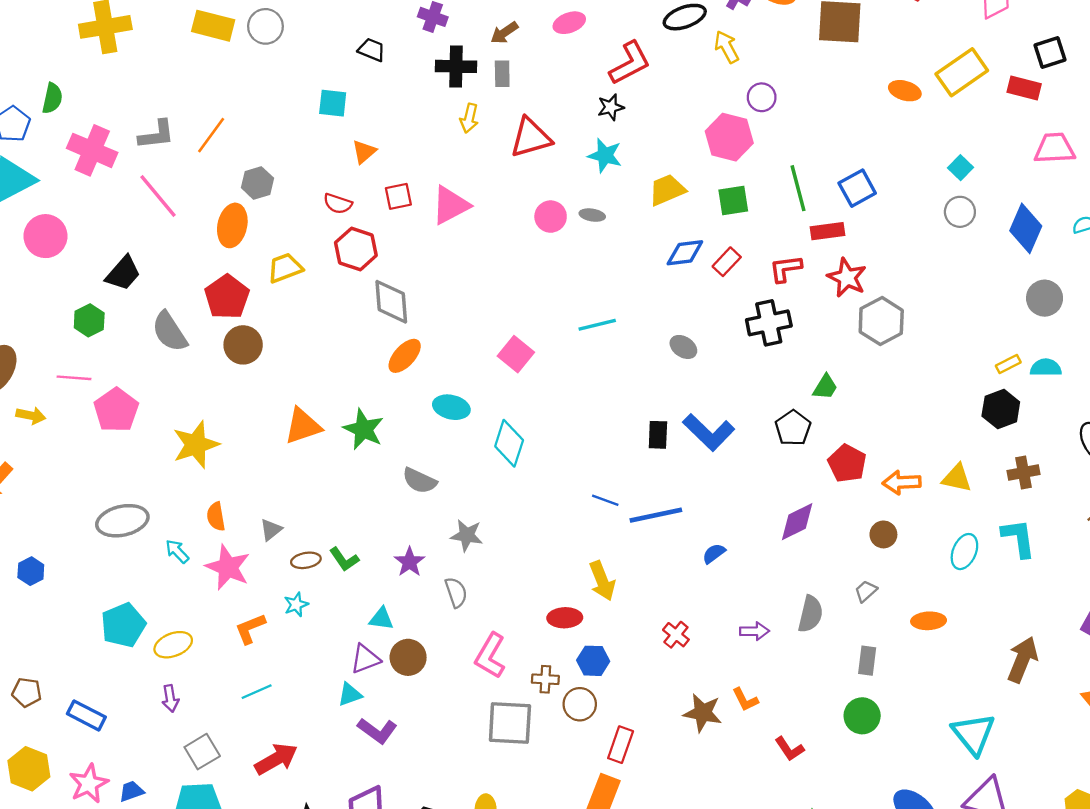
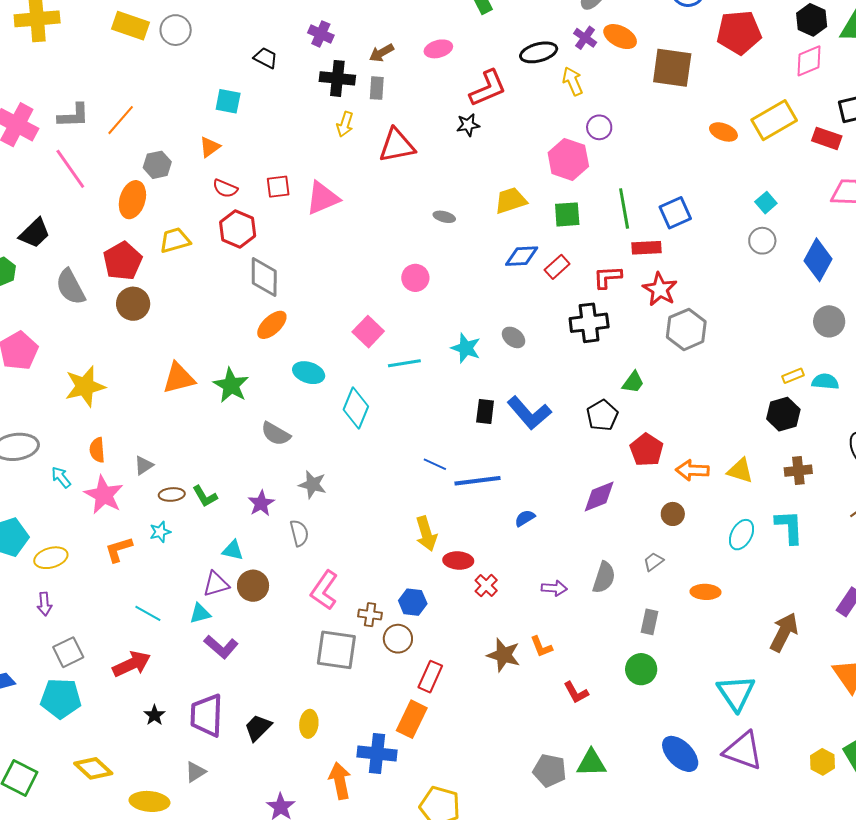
orange triangle: (364, 152) -> (210, 147), moved
cyan star: (605, 155) -> (466, 348), moved
pink circle: (551, 217) -> (415, 278), moved
cyan line: (597, 325) -> (404, 363), moved
red ellipse: (565, 618) -> (458, 561), moved
cyan line: (257, 692) -> (148, 613), moved, turned 48

